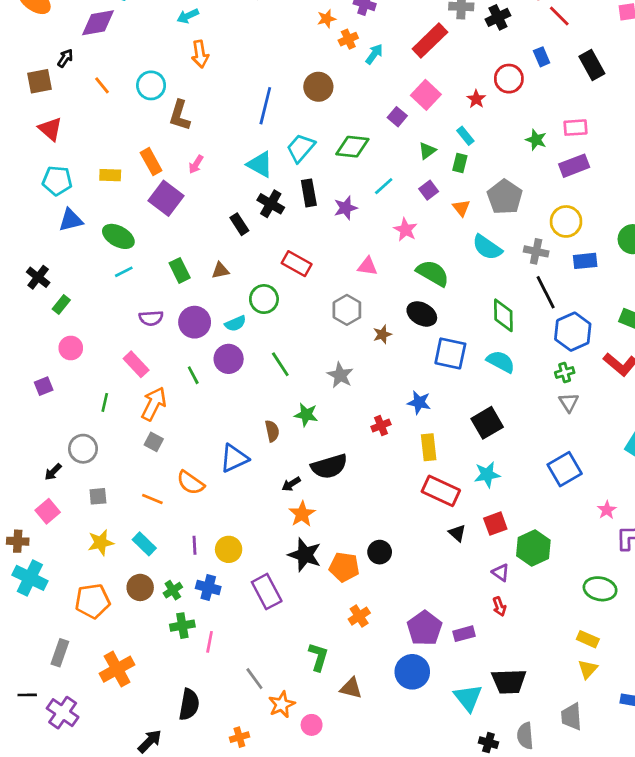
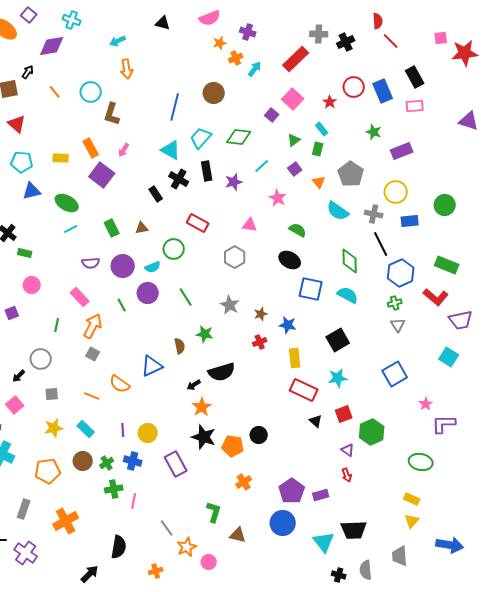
blue rectangle: (542, 57) -> (383, 91), moved, size x1.6
pink rectangle: (576, 128) -> (415, 106), moved
green semicircle: (433, 273) -> (298, 230), size x0.7
green rectangle: (61, 304) -> (25, 253), turned 64
brown star: (382, 334) -> (261, 314), moved

